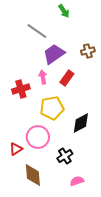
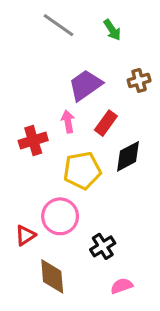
green arrow: (64, 11) -> (112, 30), moved
gray line: (37, 31) -> (58, 25), moved
black diamond: (81, 123) -> (128, 156), moved

